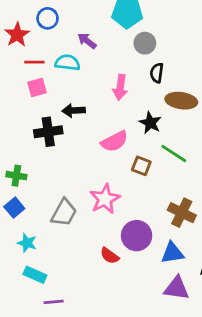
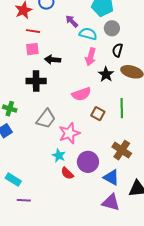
cyan semicircle: (67, 63) -> (88, 34), moved
black arrow: (74, 110) -> (53, 60), moved
black star: (150, 123) -> (106, 74), moved
green line: (174, 154) -> (122, 108), turned 48
gray trapezoid: (64, 213) -> (46, 119), moved
cyan star: (27, 243) -> (59, 156), moved
blue triangle: (172, 253) -> (111, 177), turned 30

